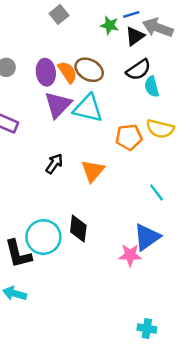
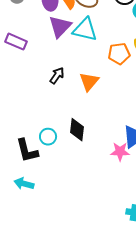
cyan circle: (43, 237) -> (48, 137), size x0.6

